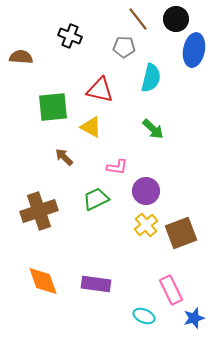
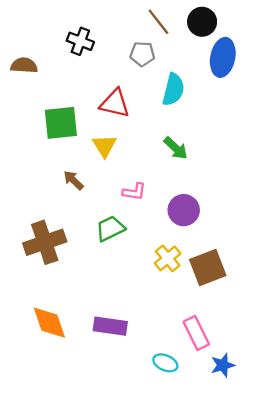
yellow triangle: (91, 127) -> (104, 146), turned 30
purple circle: (146, 191) -> (184, 210), moved

